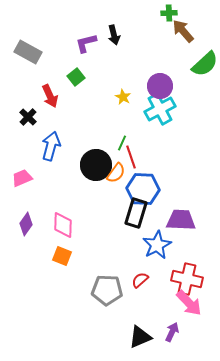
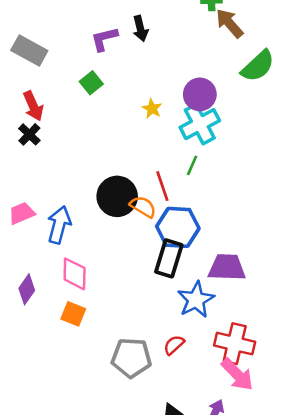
red arrow: (50, 96) -> (33, 106), moved
green line: (122, 143) -> (192, 165), moved
blue arrow: (51, 146) -> (59, 225), moved
orange semicircle: (116, 173) -> (143, 207), turned -95
purple diamond: (26, 224) -> (27, 289), moved

